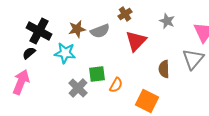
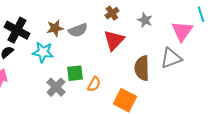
brown cross: (125, 14) -> (112, 13), moved
gray triangle: (193, 59) -> (171, 58), turned 30
brown semicircle: (164, 69) -> (142, 68), size x1.4

